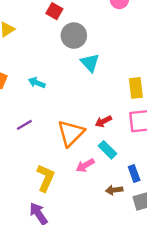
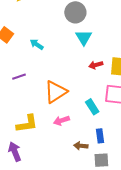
red arrow: (103, 121) -> (96, 65), moved
cyan rectangle: (108, 150) -> (92, 107), moved
yellow L-shape: (46, 178) -> (27, 124), turned 45

